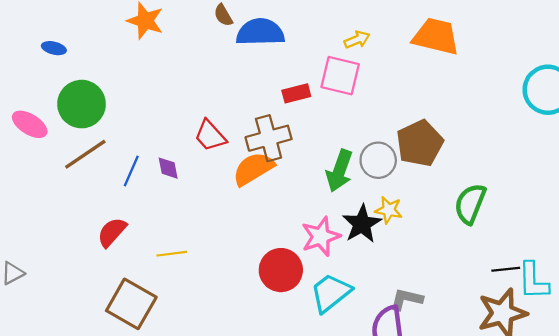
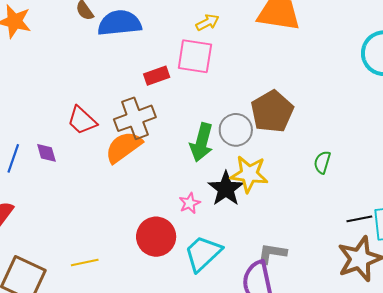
green semicircle: (470, 204) -> (322, 162), size x0.6
yellow star: (389, 210) -> (249, 174), size x1.5
pink star: (321, 236) -> (190, 203), size x0.6
yellow line: (172, 254) -> (85, 263), moved

